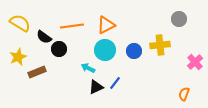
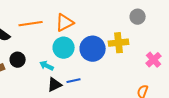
black circle: (59, 49) -> (18, 60), moved
blue circle: (134, 51) -> (93, 49), size x1.6
blue line: (115, 83) -> (74, 81), turned 40

